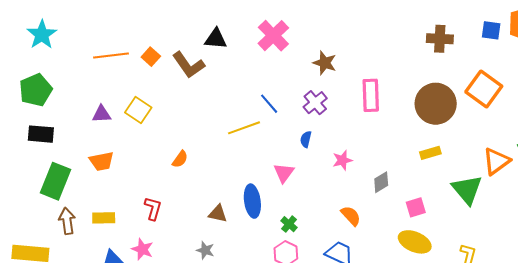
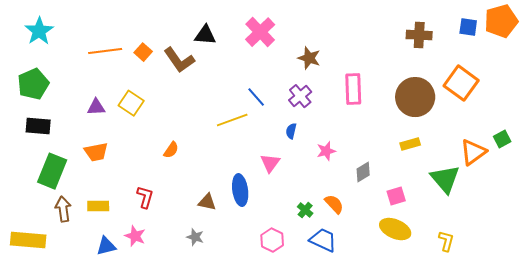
green cross: (289, 224) -> (305, 210), moved

